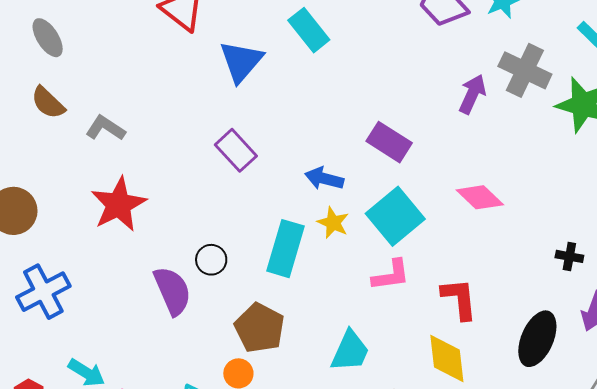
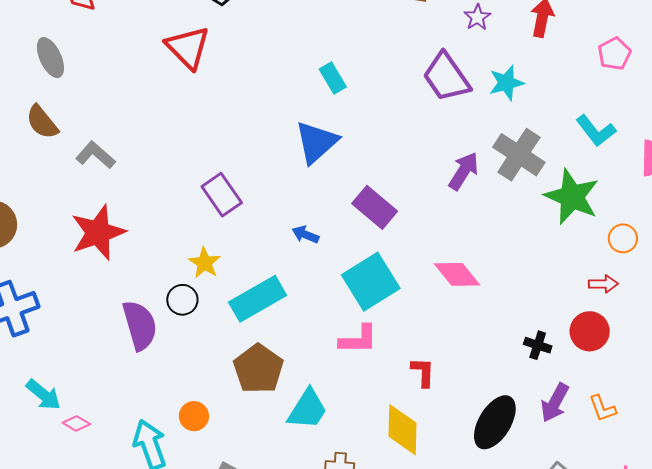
cyan rectangle: (309, 30) -> (333, 78), moved, size x0.7
blue triangle: (241, 61) -> (316, 142), moved
blue arrow: (324, 178) -> (305, 235), size x0.7
yellow star: (333, 223) -> (205, 263), moved
cyan rectangle: (286, 249) -> (258, 299), turned 36
red L-shape: (459, 299) -> (423, 372), size x0.7
brown pentagon: (260, 328) -> (258, 369), moved

